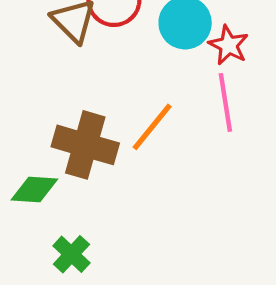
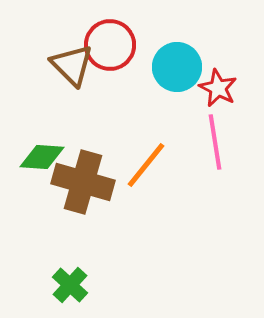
green diamond: (34, 190) -> (42, 157), moved

